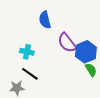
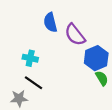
purple semicircle: (67, 43) -> (75, 35), moved

